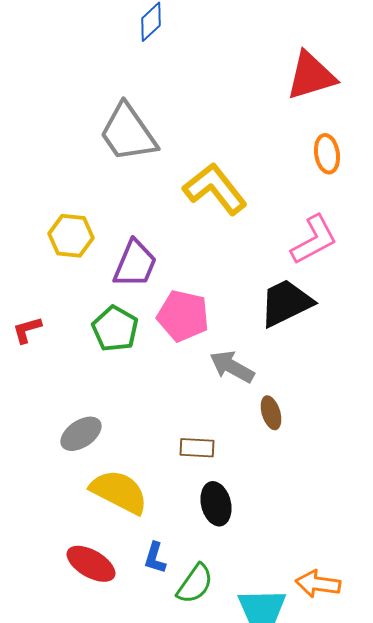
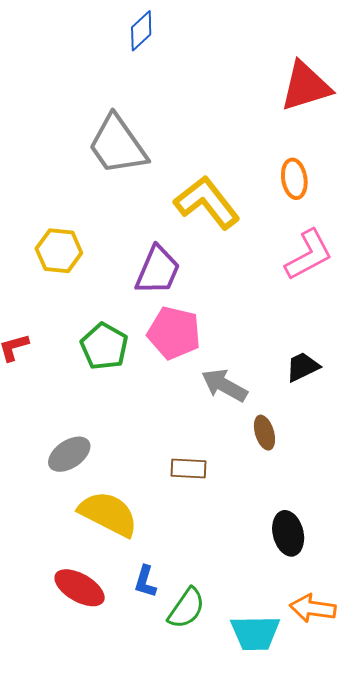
orange ellipse: (327, 154) -> (294, 179), moved
purple trapezoid: (135, 264) -> (158, 270), moved
black trapezoid: (286, 303) -> (303, 367), moved, size x0.6
black ellipse: (216, 504) -> (288, 533), moved

